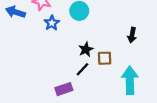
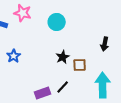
blue star: (52, 23) -> (14, 56), moved
black line: (83, 69) -> (63, 87), moved

